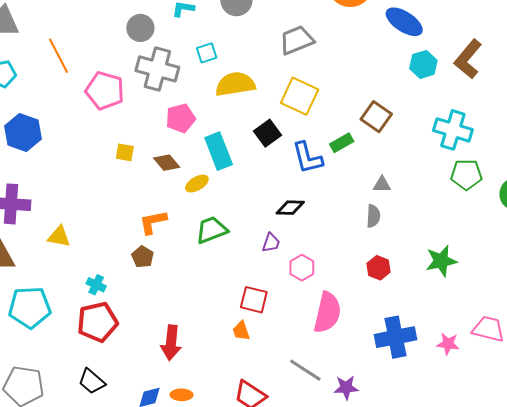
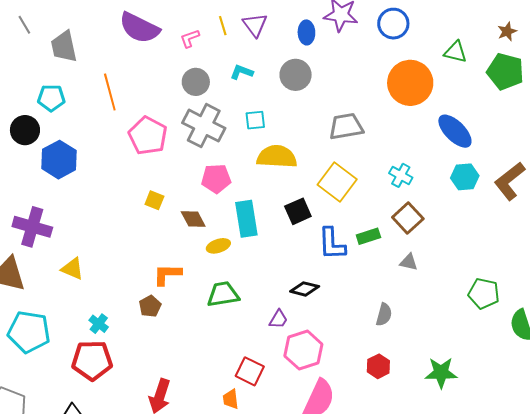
cyan cross: (453, 130) -> (401, 175), moved, size x0.6
gray triangle: (382, 185) -> (409, 262), moved
pink hexagon: (302, 268) -> (303, 350), size x1.5

